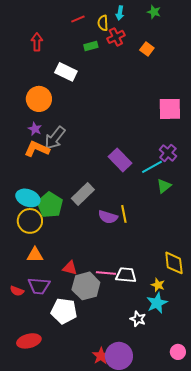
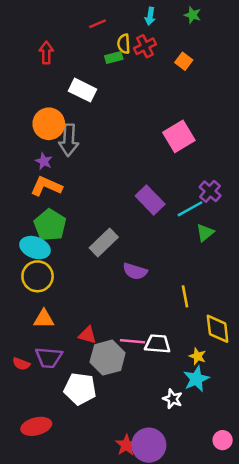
yellow semicircle: (103, 23) -> (124, 44), moved
pink square: (170, 109) -> (179, 136), moved, turned -30
gray arrow: (55, 138) -> (69, 140), moved, turned -35
green pentagon: (50, 205) -> (50, 225), moved
yellow line: (124, 214) -> (185, 296), moved

